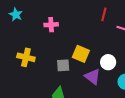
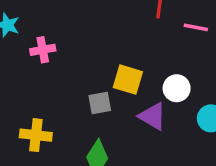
pink cross: (51, 25) -> (43, 50), moved
yellow cross: (26, 57) -> (36, 135), moved

